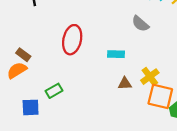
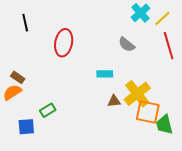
red ellipse: (72, 40) -> (64, 43), moved
yellow cross: (150, 77) -> (137, 94), size x1.5

